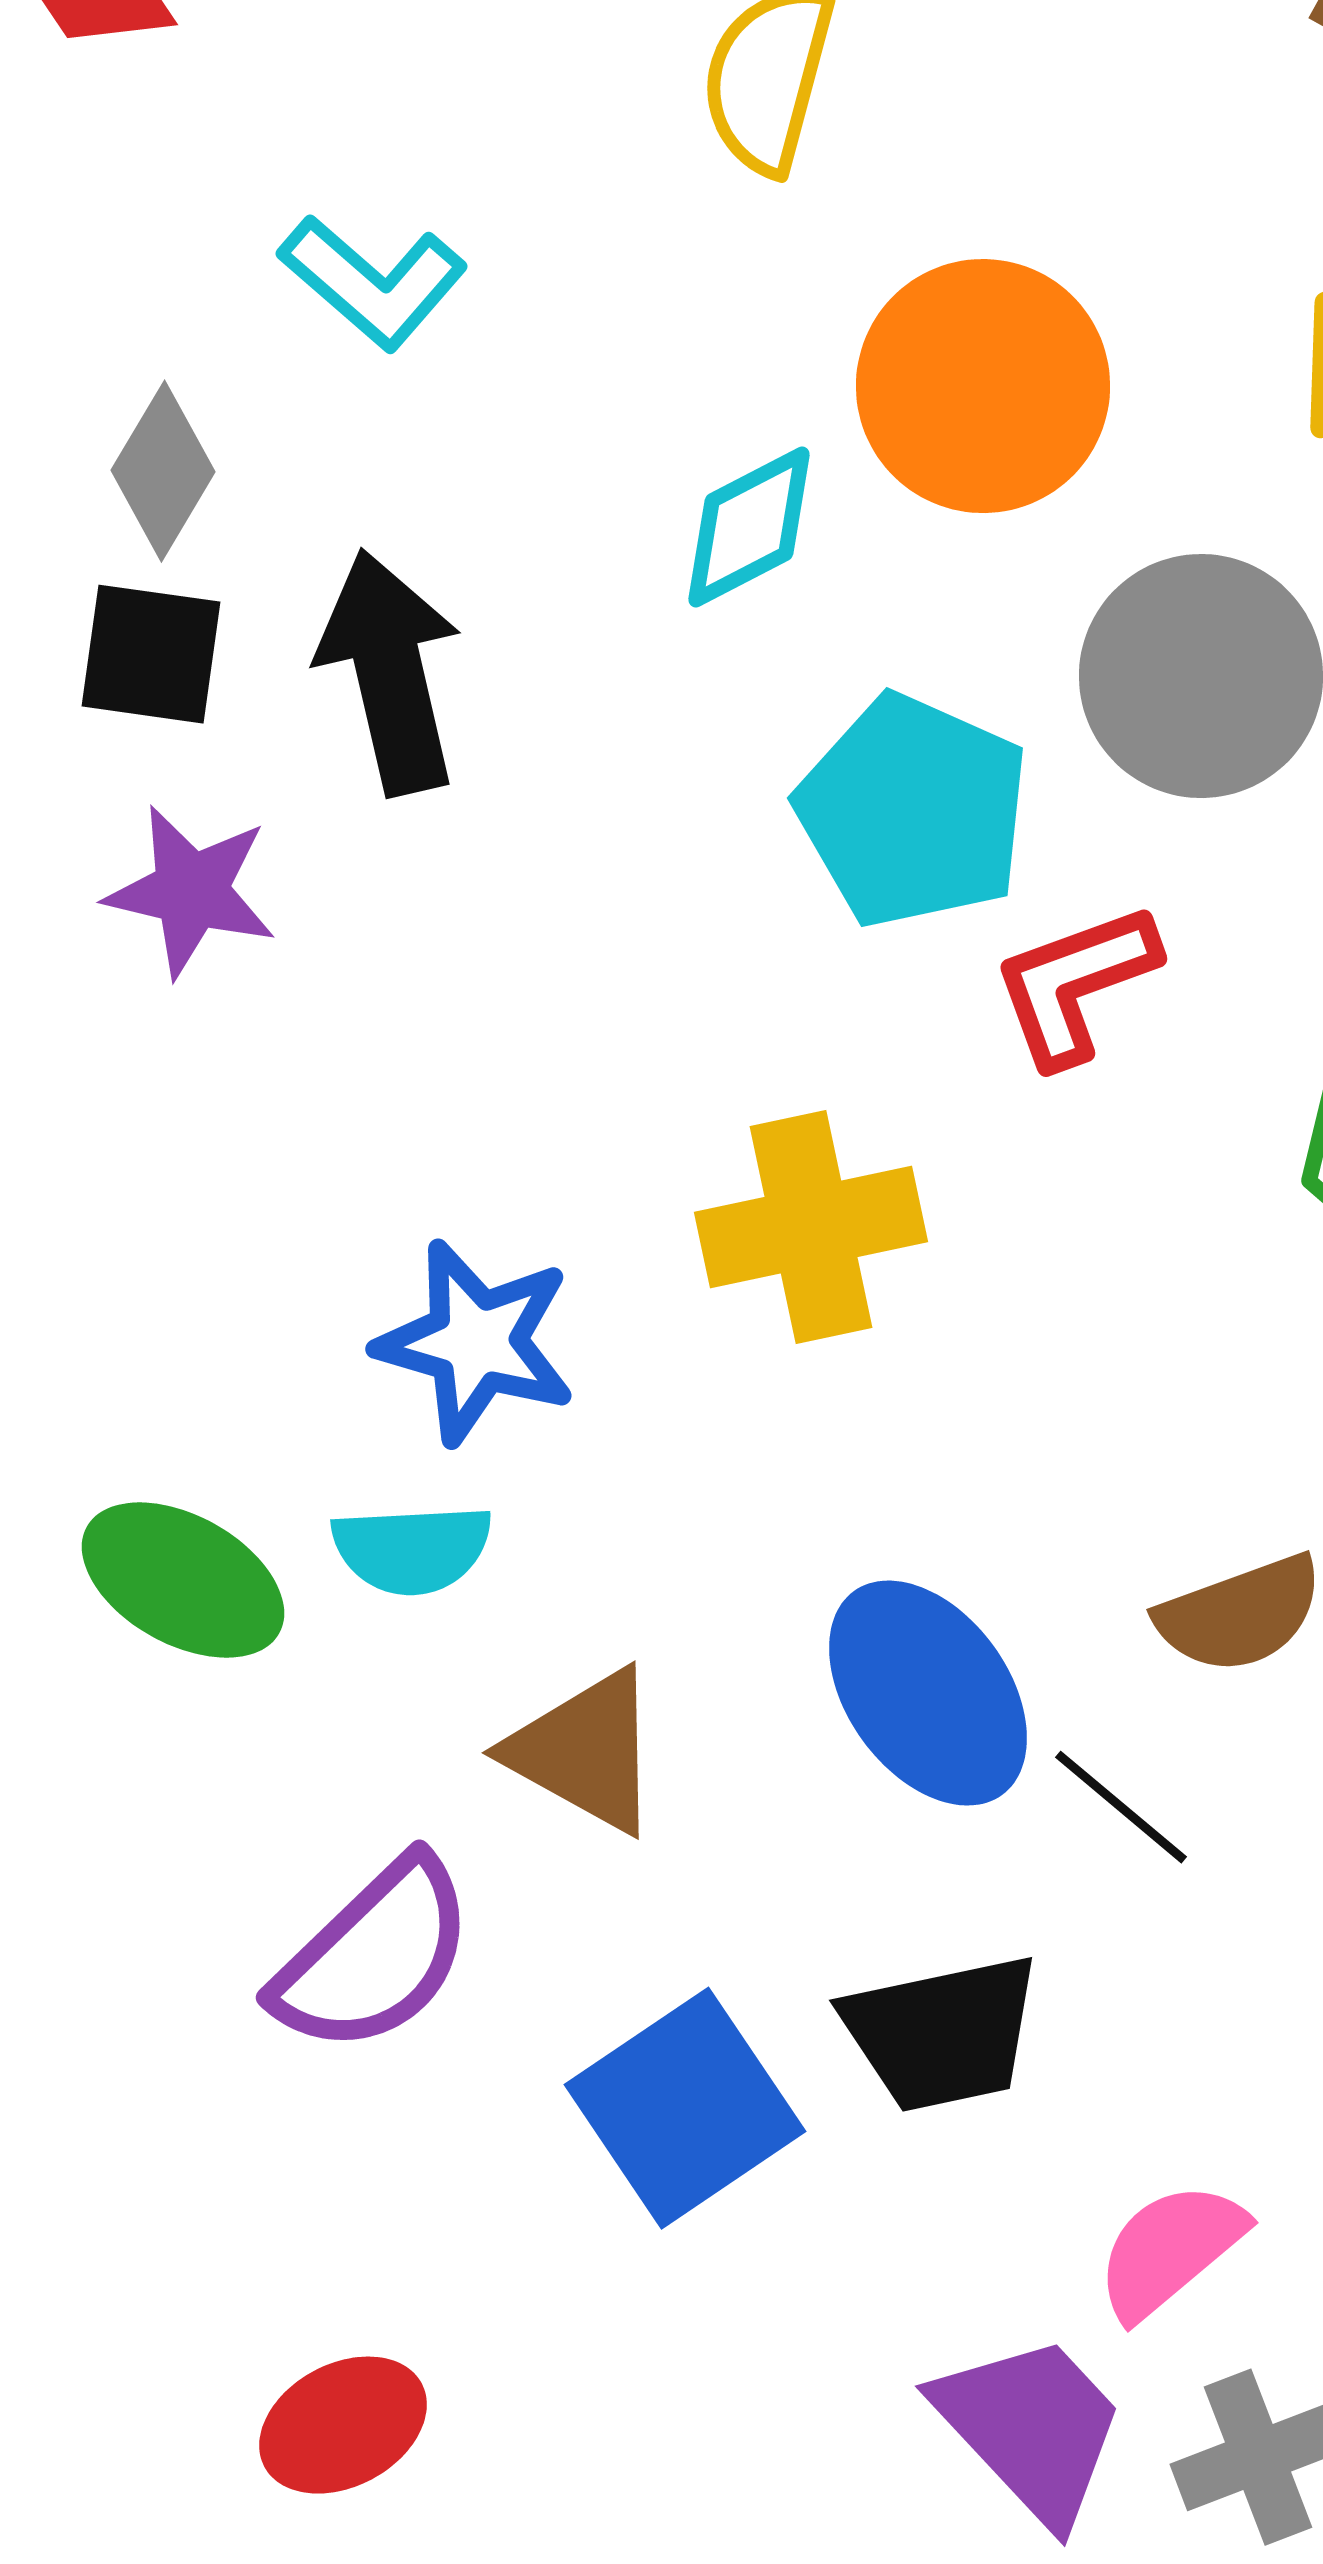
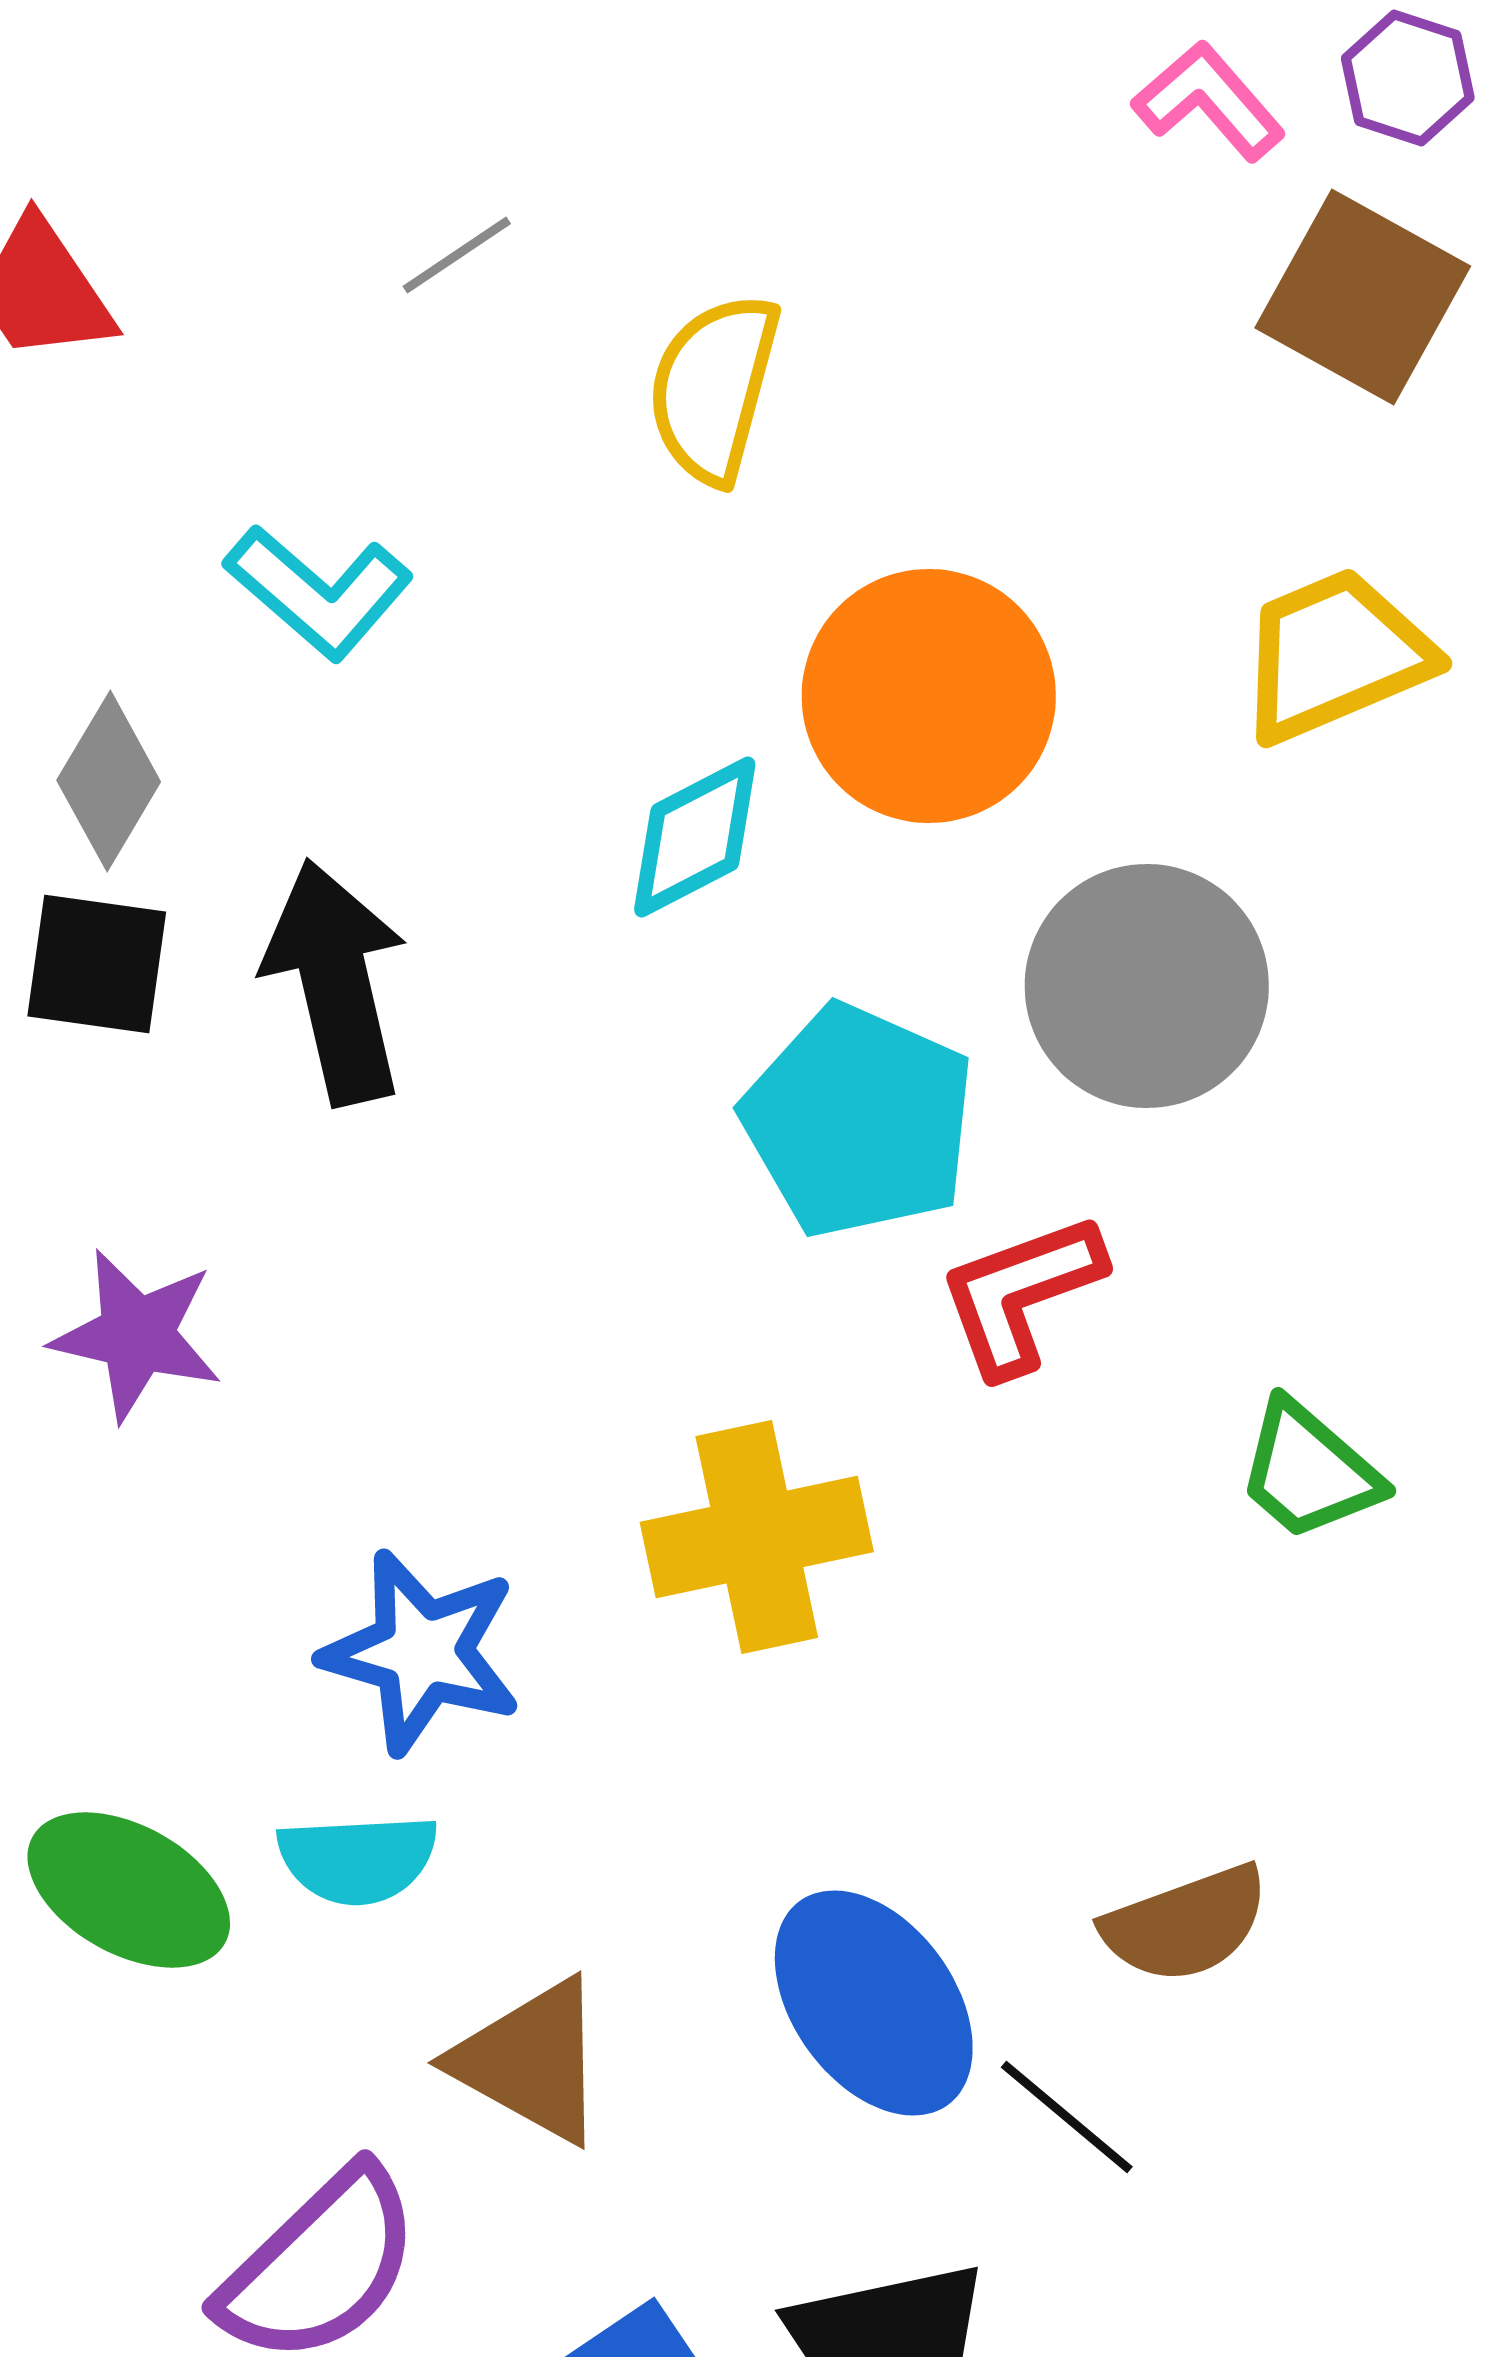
purple star: (191, 891) -> (137, 1335), moved

